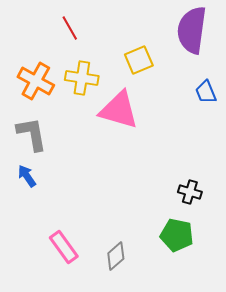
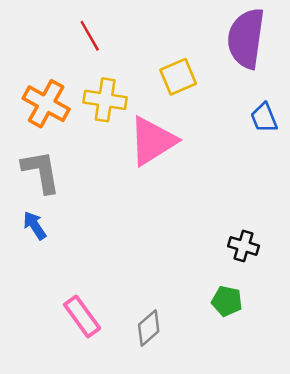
pink triangle: (119, 110) -> (152, 141), turned -48
green pentagon: (177, 235) -> (227, 301), size x0.7

